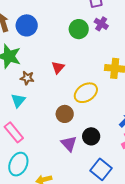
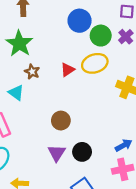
blue circle: (27, 25) -> (80, 21), moved
yellow ellipse: (86, 93) -> (95, 63), moved
cyan triangle: (18, 100) -> (16, 93), turned -49

